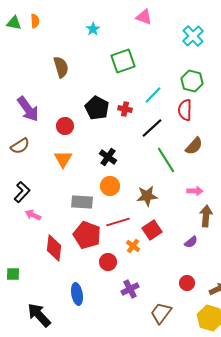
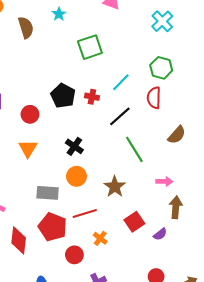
brown semicircle: (61, 67) -> (26, 27), moved
brown semicircle: (194, 146) -> (177, 135), moved
brown star: (147, 196) -> (115, 187), turned -30
red square: (152, 230) -> (134, 222), moved

